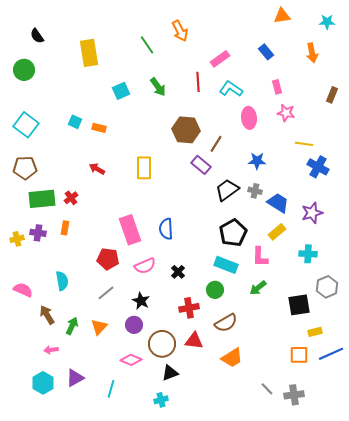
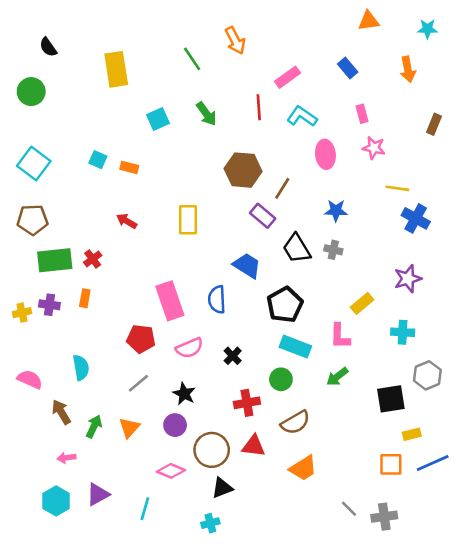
black trapezoid: (227, 190) -> (297, 249), turned -85
blue trapezoid: (278, 203) -> (247, 266), moved
black pentagon: (233, 233) -> (285, 305), moved

